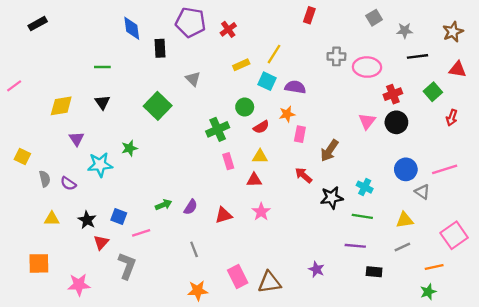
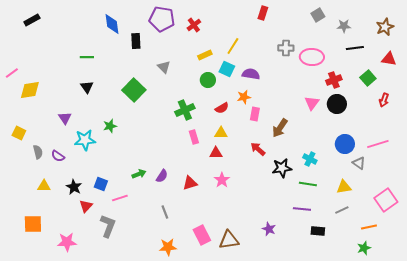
yellow diamond: (61, 106) -> (30, 90), moved
green circle: (245, 107) -> (208, 80), moved

